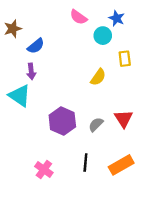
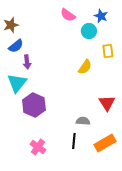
blue semicircle: (36, 46) -> (16, 46), moved
cyan triangle: (20, 96) -> (17, 83), turned 35
purple hexagon: (62, 121) -> (34, 105), moved
gray semicircle: (96, 124) -> (83, 121), moved, turned 48

